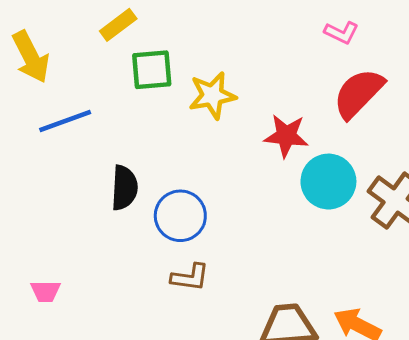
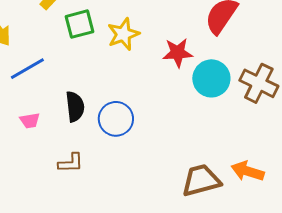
brown L-shape: (190, 277) -> (71, 163), moved
pink trapezoid: (46, 291) -> (30, 121), moved

